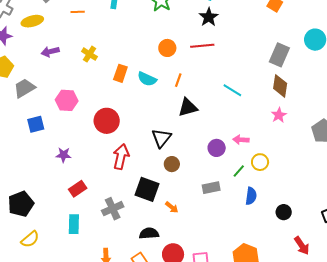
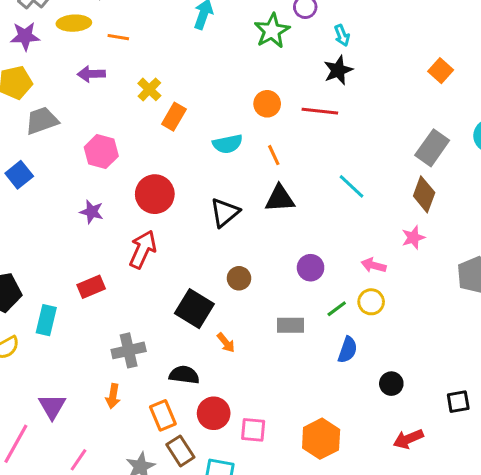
orange line: (78, 12) -> (118, 37), moved
orange rectangle: (120, 73) -> (174, 117), moved
cyan semicircle: (147, 79) -> (228, 144), turned -48
orange line: (178, 80) -> (274, 155), turned -56
blue square: (36, 124) -> (19, 175), moved, turned -36
black triangle: (161, 138) -> (225, 212), moved
pink arrow: (241, 140) -> (374, 265), moved
purple star: (64, 155) -> (92, 212), moved
red arrow: (121, 157) -> (143, 249), moved
gray cross: (113, 209) -> (129, 350), moved
cyan rectangle: (74, 224) -> (46, 320), moved
red arrow: (302, 246) -> (408, 439), turned 90

